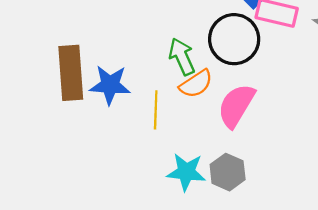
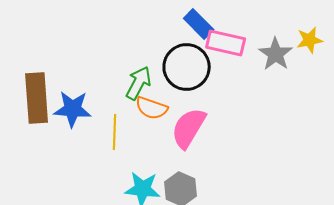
green arrow: (182, 57) -> (139, 83), turned 52
orange semicircle: (196, 84) -> (152, 108), turned 52

